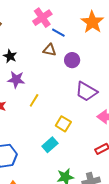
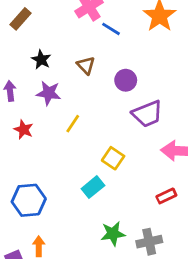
brown triangle: (50, 50) -> (86, 65), moved, turned 32
purple circle: (72, 60) -> (126, 80), moved
purple trapezoid: (86, 92) -> (147, 114), turned -55

